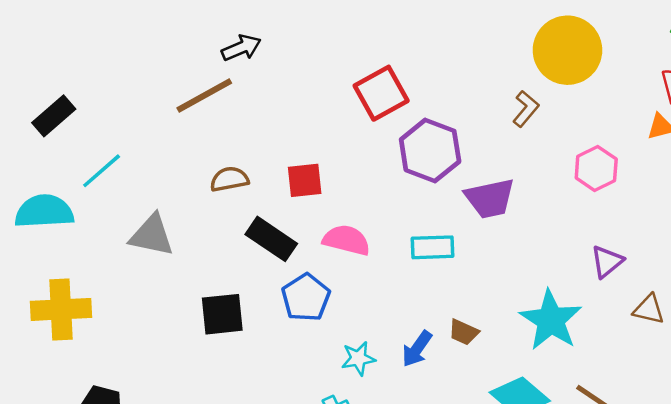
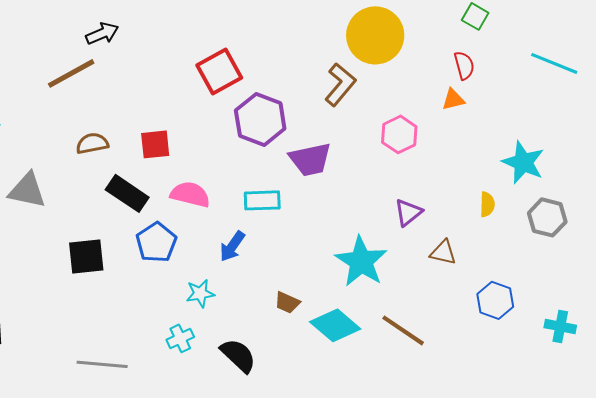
brown L-shape: (526, 109) -> (340, 84), size x1.4
brown trapezoid: (464, 332) -> (287, 302), moved
blue arrow: (417, 349) -> (232, 246), moved

